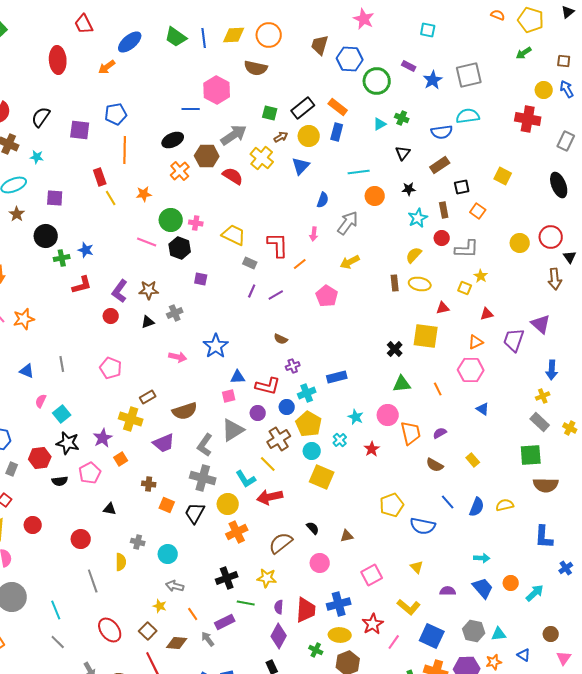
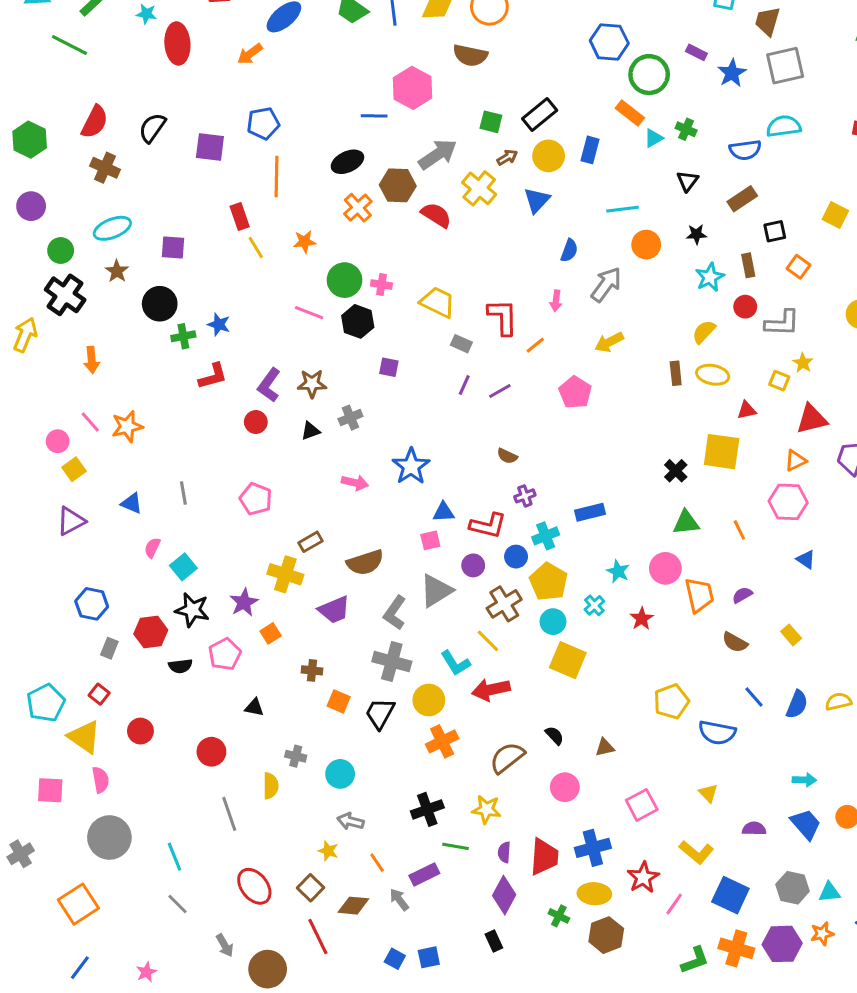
brown trapezoid: (320, 45) -> (767, 21), moved
orange rectangle: (338, 107) -> (630, 113), moved
cyan star: (37, 157) -> (146, 14), moved
red triangle: (487, 314) -> (812, 419), size x1.6

